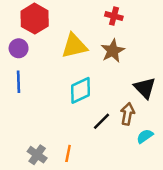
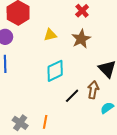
red cross: (114, 16) -> (82, 11), turned 32
yellow triangle: (74, 46) -> (50, 35), size x0.6

